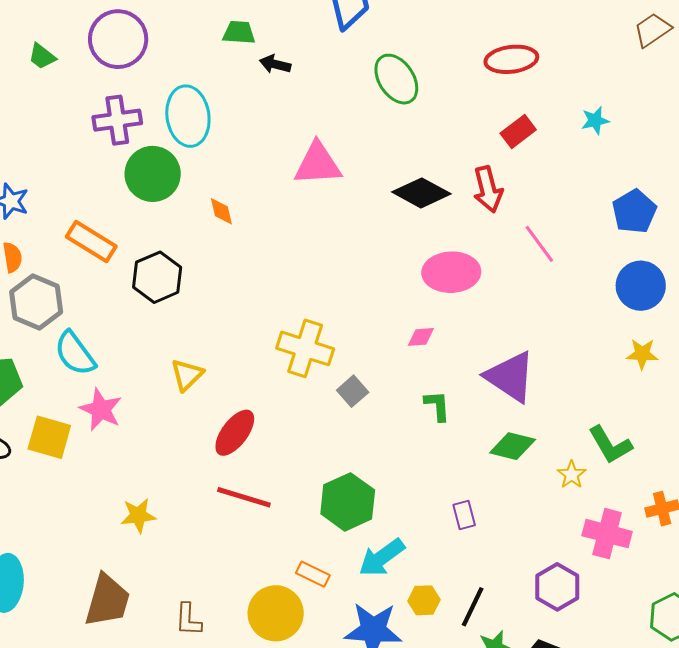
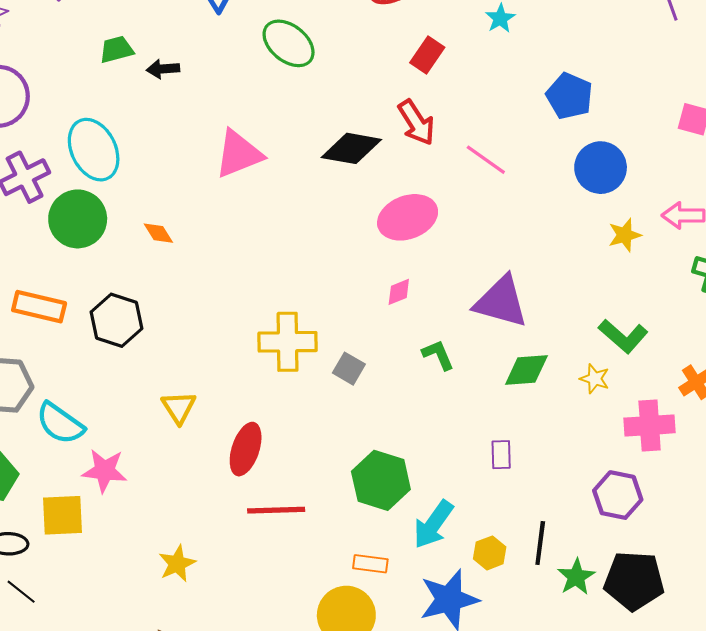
purple rectangle: (464, 515) -> (501, 455), turned 32

